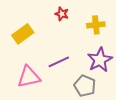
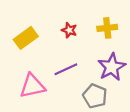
red star: (62, 14) -> (69, 30), moved

